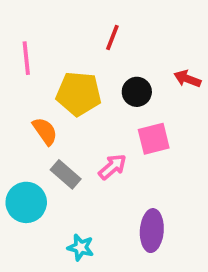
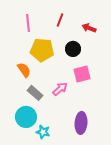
pink line: (26, 58) -> (28, 23), moved
red arrow: (187, 79) -> (89, 28), moved
cyan circle: (26, 202) -> (26, 117), moved

